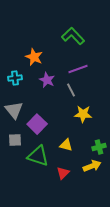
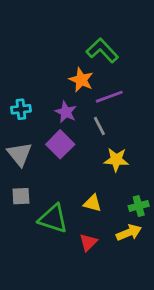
orange star: (34, 57) -> (81, 80), moved
purple square: (37, 124) -> (60, 144), moved

